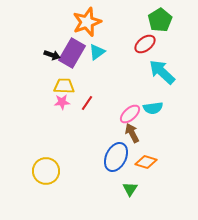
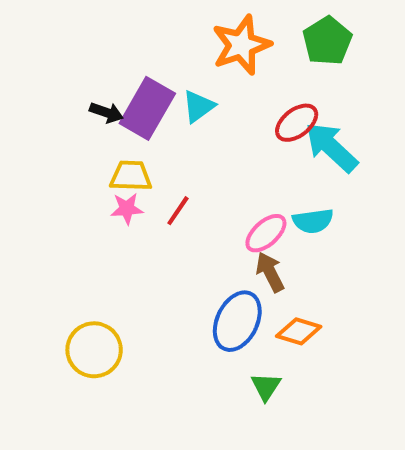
orange star: (87, 22) -> (241, 45), moved
red ellipse: (145, 44) -> (297, 123), moved

